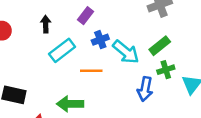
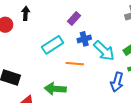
black arrow: (46, 24) -> (26, 13), moved

